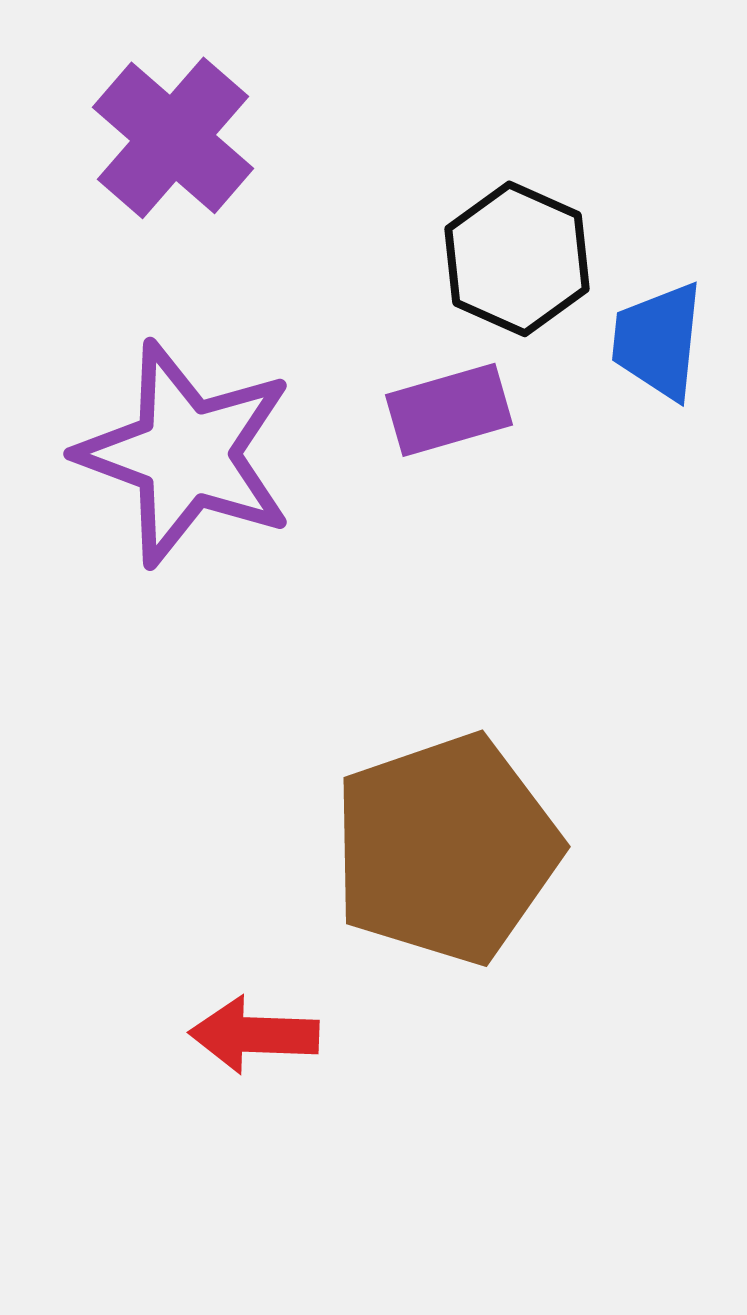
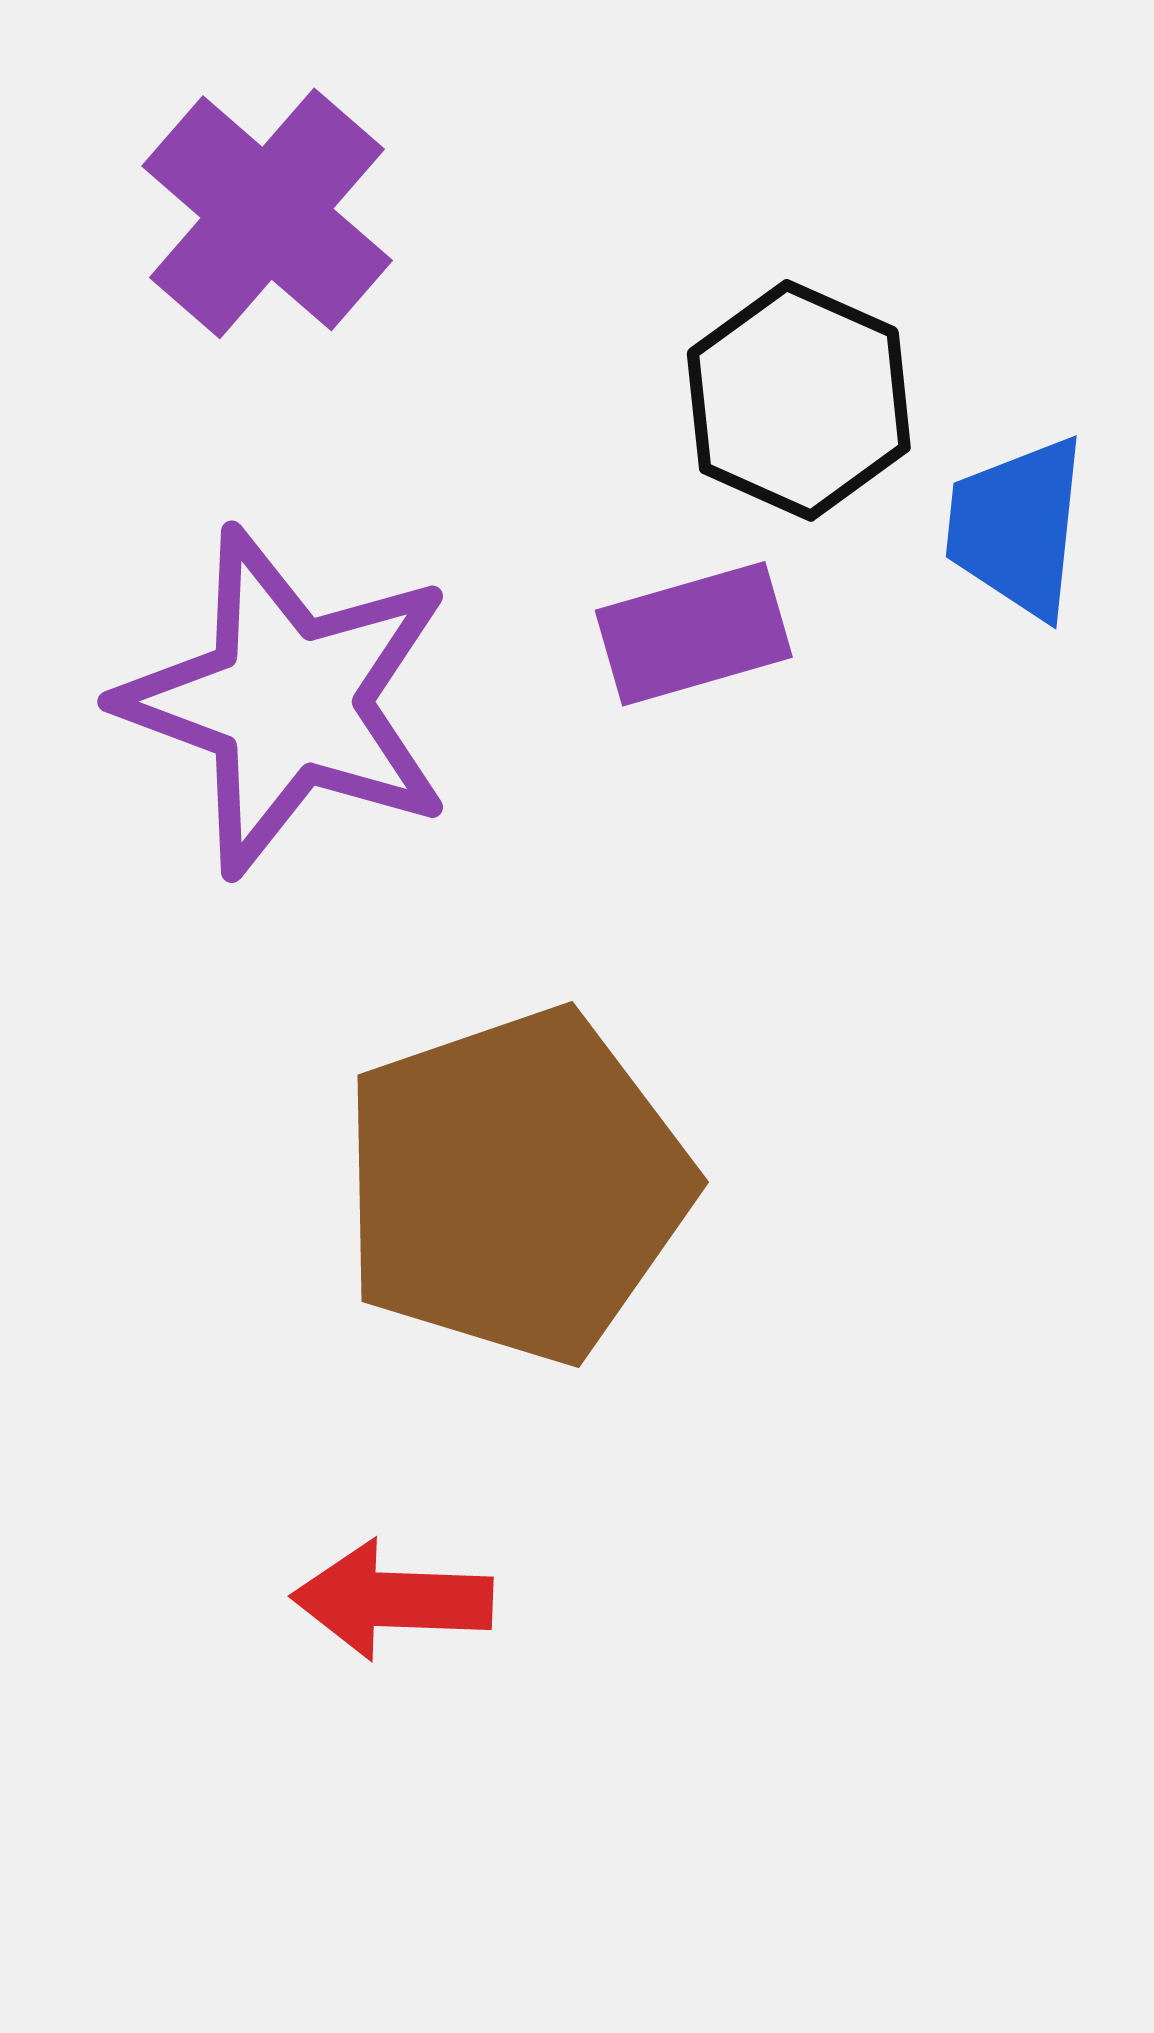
brown pentagon: (446, 849) -> (516, 1186), moved

